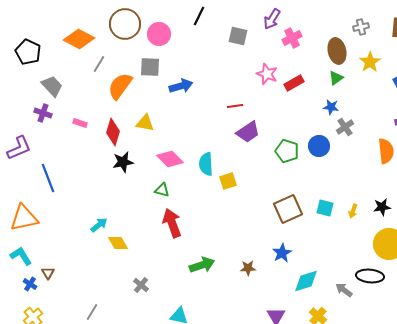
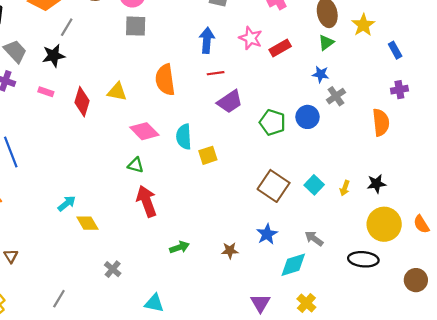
gray square: (150, 67) -> (136, 26), moved
orange semicircle: (120, 86) -> (165, 80), moved, turned -44
blue arrow: (181, 86) -> (207, 40), moved, turned -70
black star: (123, 162) -> (54, 56), moved
cyan square: (325, 208) -> (314, 185), turned 30
brown square: (288, 209) -> (274, 186), turned -32
green arrow: (202, 265) -> (179, 247), size x0.7
gray arrow: (344, 290) -> (314, 238), moved

